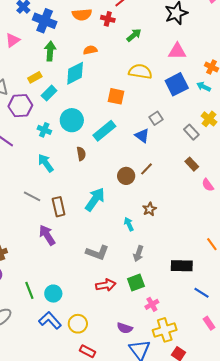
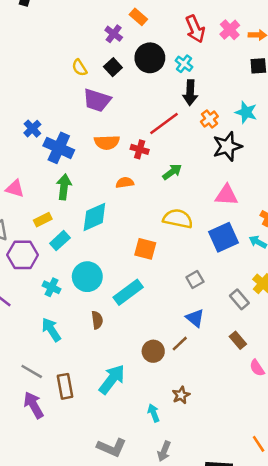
pink triangle: (13, 40) -> (15, 189), moved, turned 49
orange semicircle: (90, 50) -> (125, 183), moved
blue triangle: (142, 136) -> (195, 318), moved
purple arrow: (47, 235) -> (34, 405), moved

